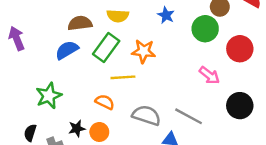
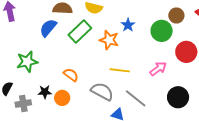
blue star: (166, 15) -> (128, 25), moved
blue semicircle: (67, 50) -> (48, 28), turned -30
pink arrow: (209, 75) -> (158, 69), turned -84
yellow line: (123, 77) -> (120, 70), moved

